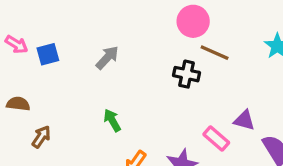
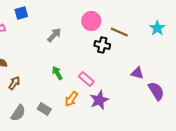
pink circle: (193, 21) -> (91, 21), moved
blue square: (48, 54) -> (21, 13), moved
pink rectangle: (216, 138) -> (86, 79), moved

